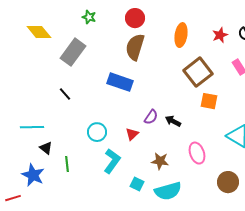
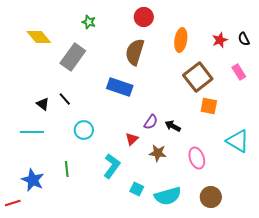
red circle: (135, 18) -> (144, 17), moved
cyan circle: (97, 132) -> (84, 130), moved
black triangle: (46, 148) -> (43, 104), moved
brown star: (160, 161) -> (158, 153), moved
brown circle: (228, 182) -> (211, 197), moved

